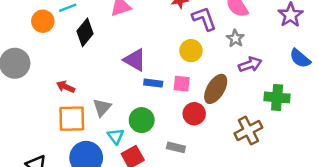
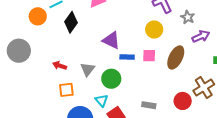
gray triangle: (102, 107) -> (88, 69), moved
red circle: (194, 114) -> (183, 101), moved
orange square: (72, 119) -> (66, 90), size x0.7
green circle: (142, 120) -> (111, 79), moved

